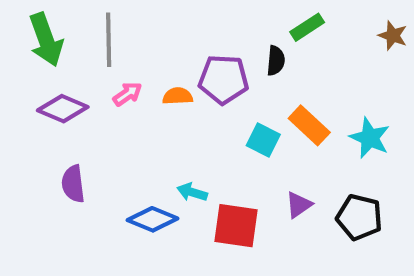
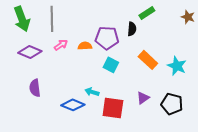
cyan square: (263, 140) -> (111, 65), moved

